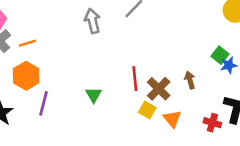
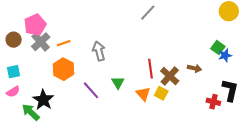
gray arrow: (93, 21) -> (99, 51), moved
brown arrow: (190, 80) -> (194, 68), turned 120
purple line: (43, 103) -> (91, 90), moved, turned -54
orange triangle: (172, 119) -> (143, 94), moved

